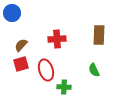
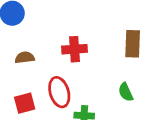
brown semicircle: (21, 45) -> (25, 58), turned 40
red square: (21, 64) -> (25, 103), moved

